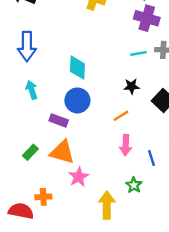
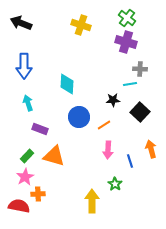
cyan line: (139, 53) -> (130, 84), moved
blue circle: (77, 100) -> (79, 117), moved
purple rectangle: (59, 120) -> (40, 129), moved
pink star: (79, 177) -> (25, 177), moved

